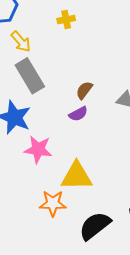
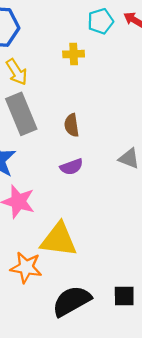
brown semicircle: (84, 90) -> (72, 125), moved, turned -54

